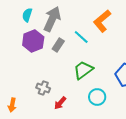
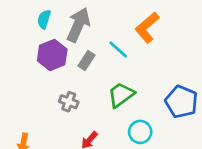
gray cross: (43, 88) -> (69, 102), moved

